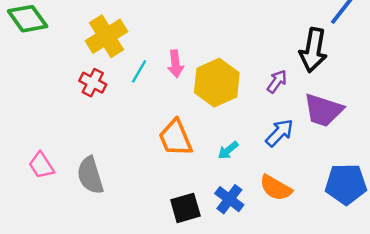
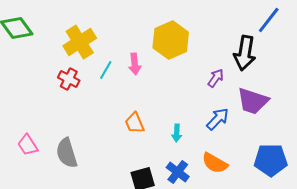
yellow hexagon: (217, 83) -> (171, 40), moved
orange trapezoid: (175, 138) -> (135, 123), size x0.7
cyan arrow: (228, 150) -> (177, 133), turned -48

